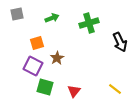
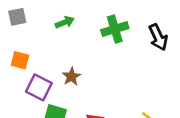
black arrow: (120, 42) -> (158, 37), moved
orange square: (37, 43) -> (20, 60), moved, turned 32

